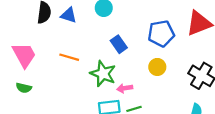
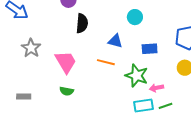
blue triangle: (69, 15) -> (115, 41), moved
blue rectangle: (119, 44) -> (150, 49), turned -56

